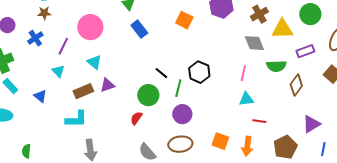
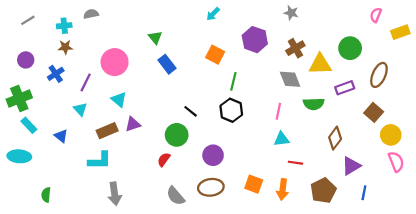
brown diamond: (296, 85) -> (335, 138), moved
green line: (178, 88) -> (233, 81), moved

